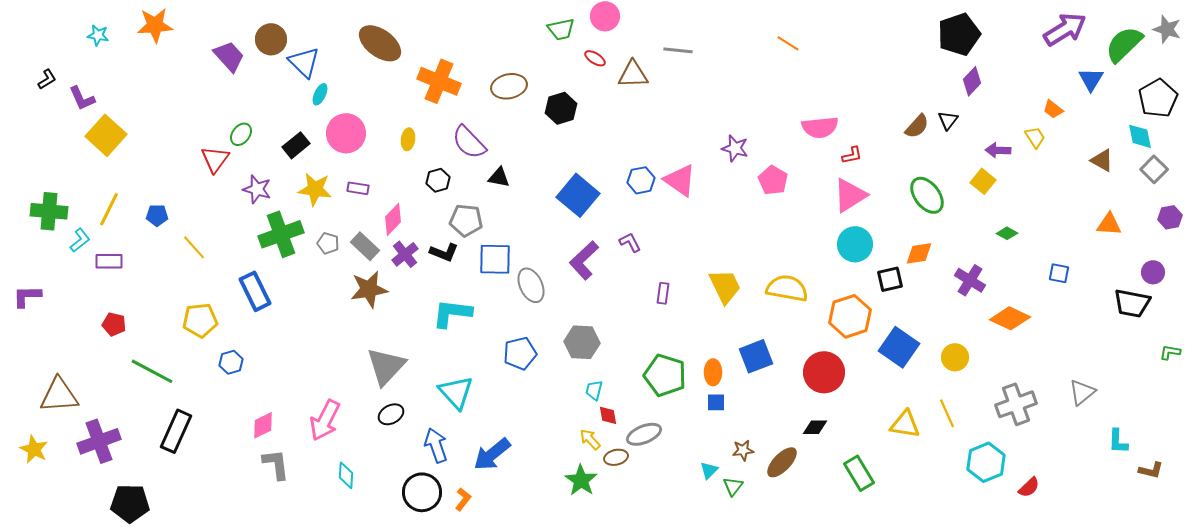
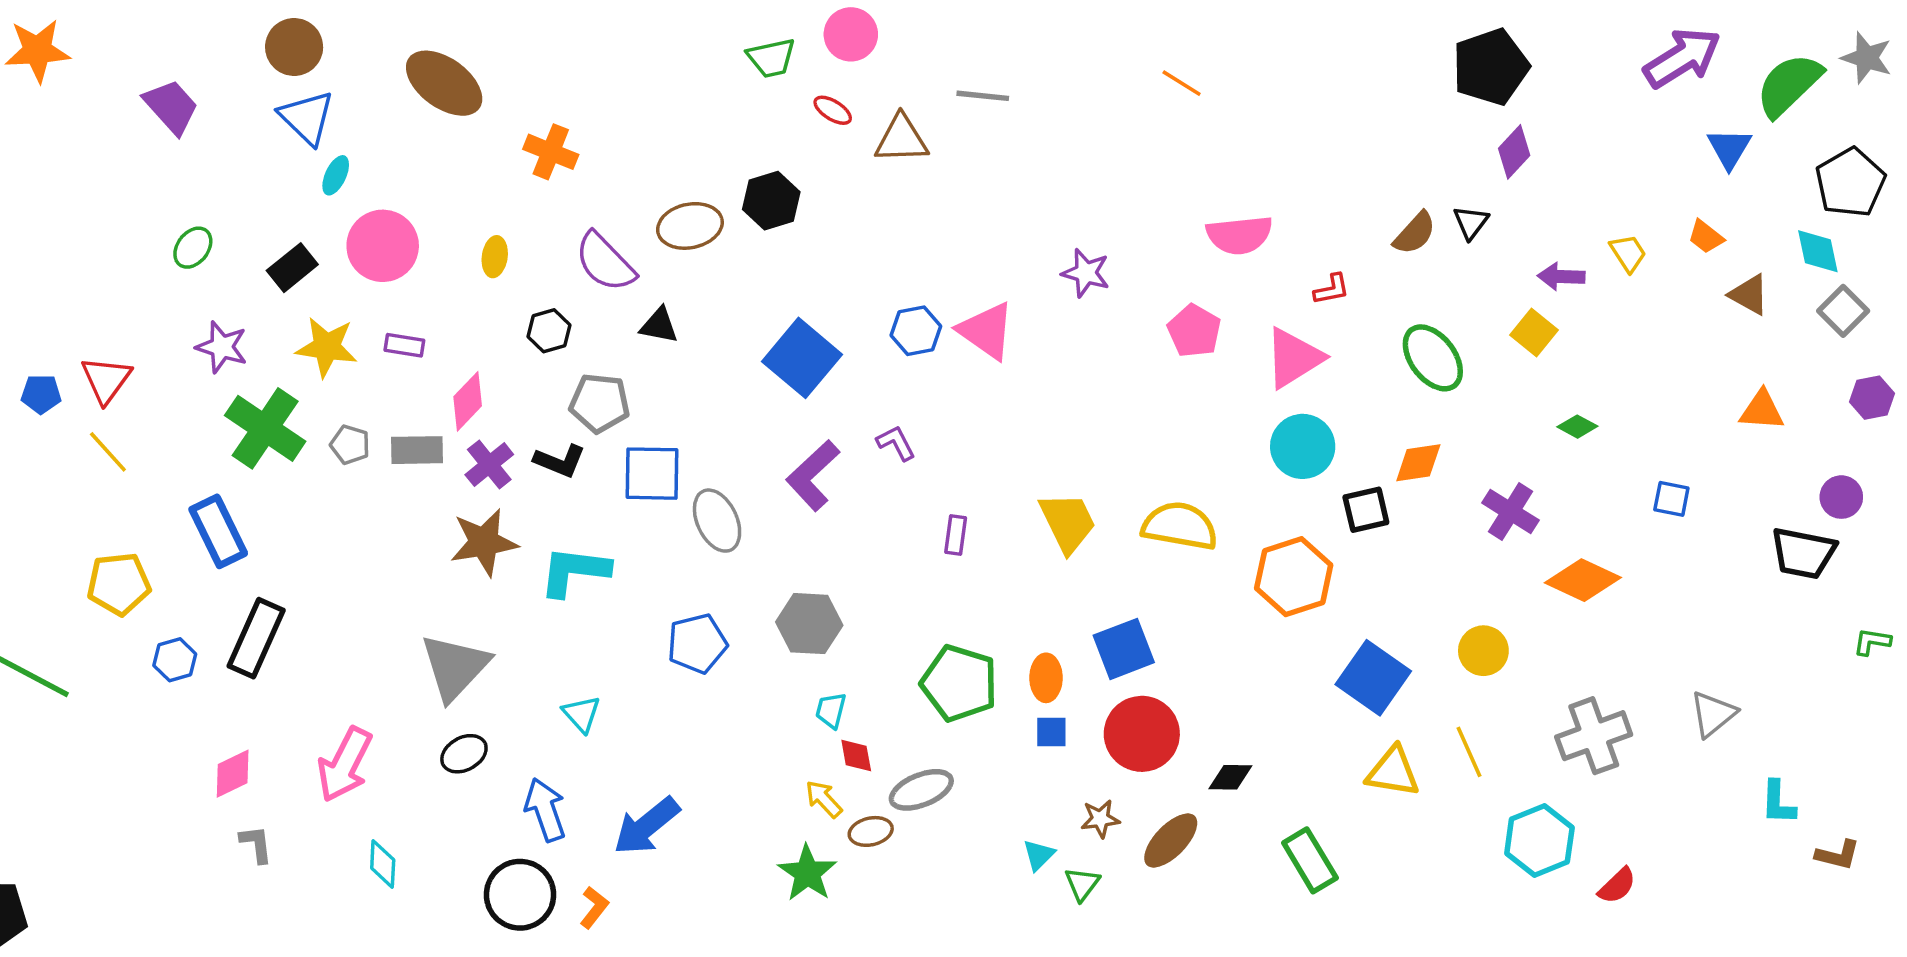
brown circle: (271, 39) -> (294, 47), moved
orange cross: (439, 81) -> (551, 152), size x0.7
brown ellipse: (509, 86) -> (690, 226), moved
orange trapezoid: (1053, 109) -> (1706, 237), moved
red L-shape: (852, 155) -> (1332, 289), moved
red triangle: (215, 159) -> (106, 380), moved
pink pentagon: (773, 180) -> (1194, 331), moved
green cross: (281, 234) -> (265, 428), turned -36
gray rectangle: (365, 246) -> (417, 450), turned -44
brown star: (369, 289) -> (484, 542), moved
blue square: (899, 347) -> (1373, 678), moved
red circle: (824, 372) -> (1142, 734), moved
cyan triangle: (456, 392) -> (581, 714), size x0.6
black rectangle: (176, 431) -> (256, 638), moved
gray L-shape: (276, 464) -> (256, 844), size x0.7

